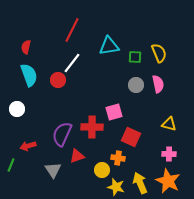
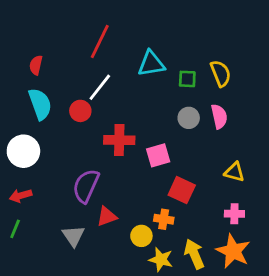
white circle: (17, 109) -> (23, 151), size x1.5
red cross: (92, 127) -> (119, 140), moved
red arrow: (28, 146) -> (21, 196), moved

